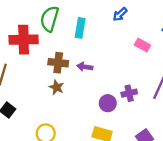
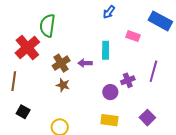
cyan rectangle: (80, 28) -> (106, 50), moved
red cross: (24, 40) -> (27, 47), turned -30
brown cross: (58, 63) -> (61, 63), turned -30

